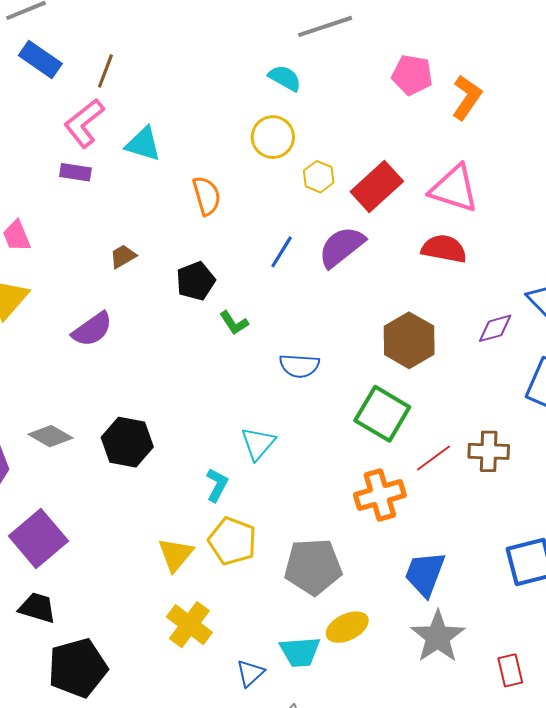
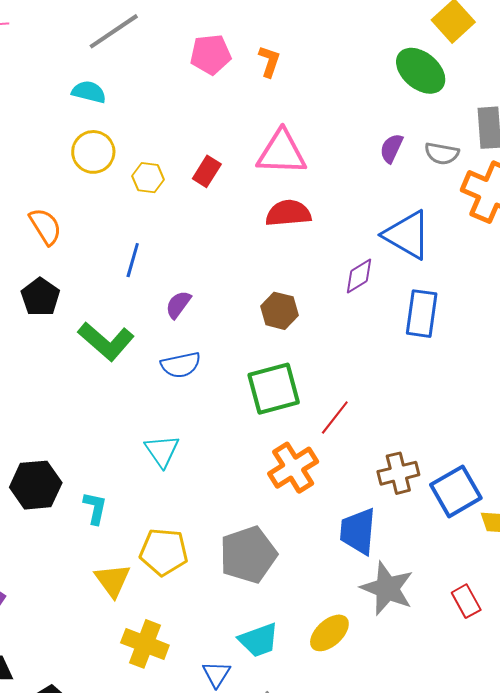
orange L-shape: (467, 97) -> (269, 61), size x0.7
red rectangle: (377, 187) -> (207, 171), size x0.6
purple semicircle: (342, 247) -> (178, 305), moved, size x0.6
black pentagon: (196, 281) -> (40, 297), moved
green L-shape: (234, 323) -> (106, 341), size x1.8
brown hexagon: (409, 340) -> (279, 311), size x0.7
green square: (382, 414) -> (274, 389), turned -30
brown cross: (489, 451) -> (398, 473), moved
cyan L-shape: (217, 485) -> (95, 508), moved
yellow ellipse: (347, 627) -> (329, 633), moved

